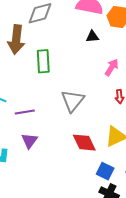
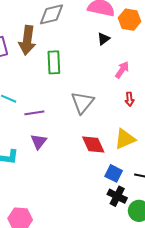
black triangle: (92, 37) -> (104, 39), turned -32

